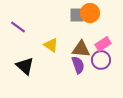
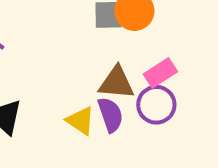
yellow triangle: (51, 45) -> (80, 121), moved

